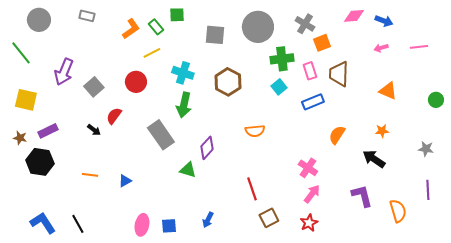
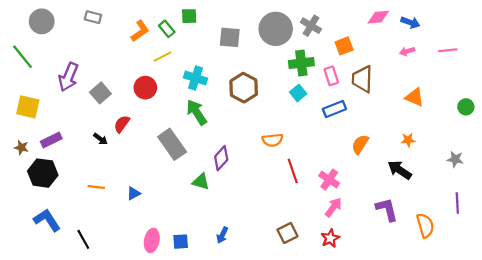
gray cross: (305, 24) -> (311, 26), moved
green arrow: (184, 105) -> (197, 112), turned 135
red line: (252, 189) -> (293, 171), moved
blue L-shape: (43, 223) -> (47, 220), moved

